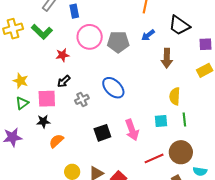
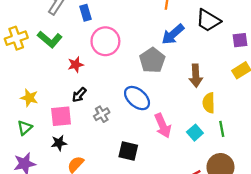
blue arrow: (148, 35) -> (173, 34), size x1.5
gray pentagon: (118, 42) -> (152, 60), moved, turned -30
brown arrow: (167, 58) -> (196, 76), moved
green triangle: (22, 103) -> (25, 128), moved
cyan square: (161, 121) -> (195, 133), turned -32
pink arrow: (132, 130) -> (163, 126), moved
black square: (102, 133) -> (128, 151), turned 36

